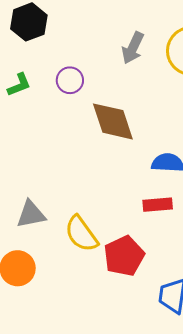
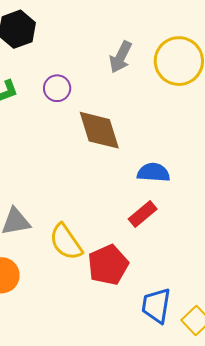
red rectangle: (158, 205) -> (143, 214), turned -36

